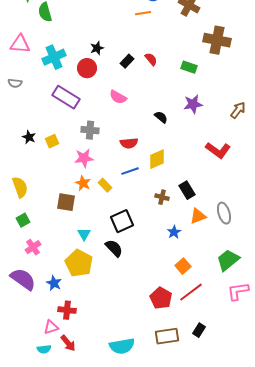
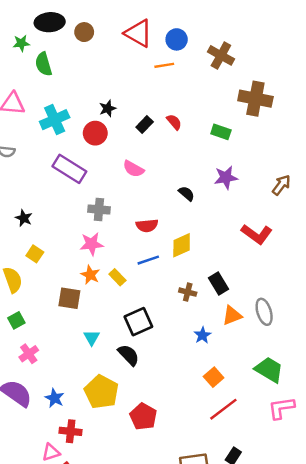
yellow square: (52, 141) -> (35, 254), moved, turned -32
green trapezoid: (228, 260) -> (269, 370), turned 70
yellow pentagon: (79, 263) -> (101, 392), moved
red pentagon: (161, 298) -> (143, 417), moved

